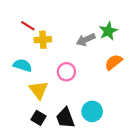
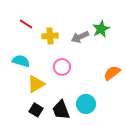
yellow cross: (43, 40) -> (50, 36), moved
orange semicircle: (114, 62) -> (112, 73), moved
yellow triangle: (39, 90) -> (36, 84), turned 36

